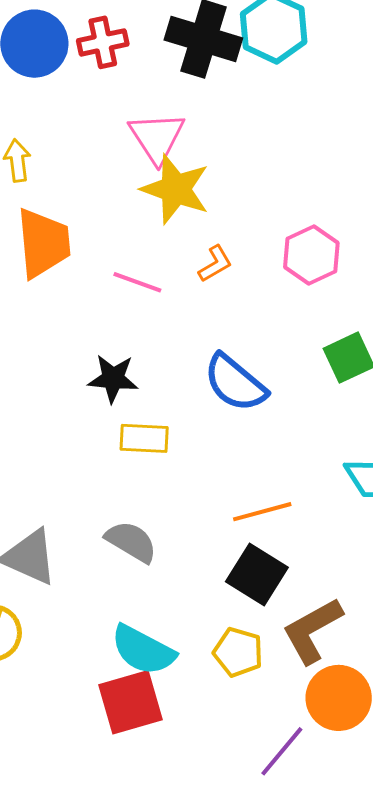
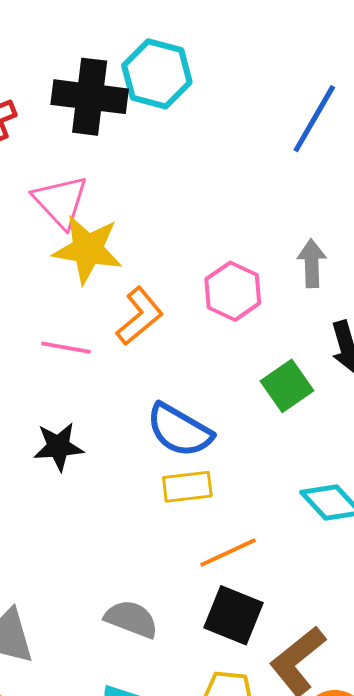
orange L-shape: (215, 264) -> (140, 316), size x1.5
yellow rectangle: (144, 438) -> (187, 487), moved
gray semicircle: (131, 542) -> (131, 619), moved

